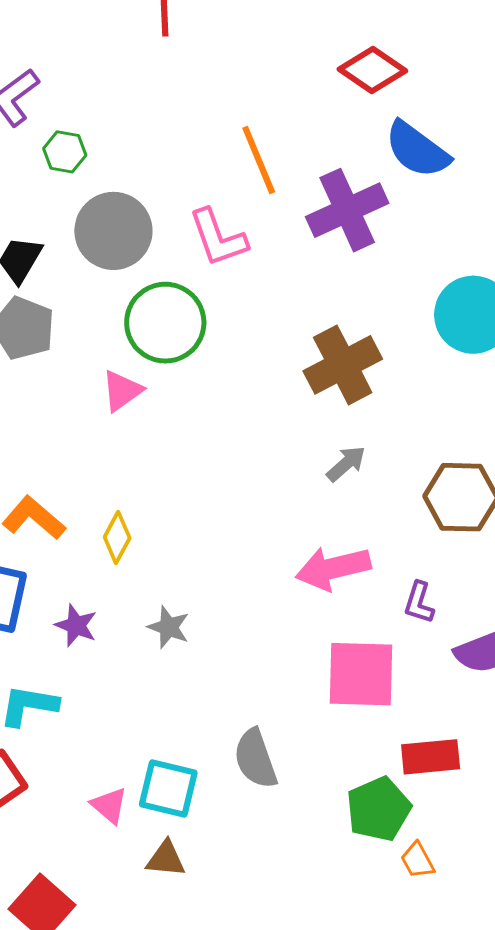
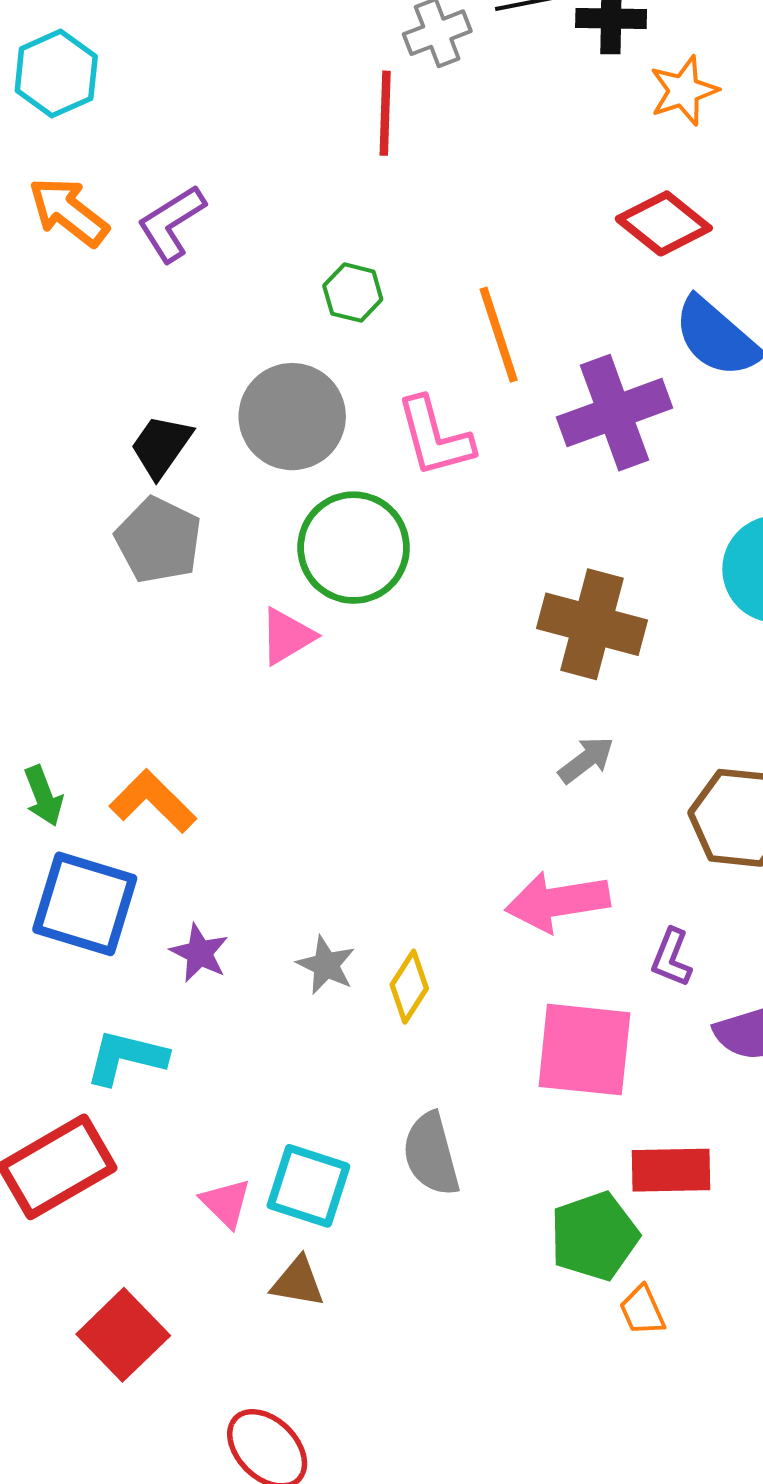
green hexagon: (65, 152) -> (353, 293), moved
brown cross: (343, 365) -> (592, 624), turned 38
yellow diamond: (117, 538) -> (409, 987), moved

